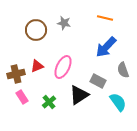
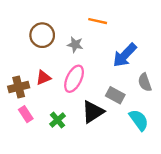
orange line: (105, 18) -> (98, 21), moved
gray star: (64, 23) -> (75, 45), moved

